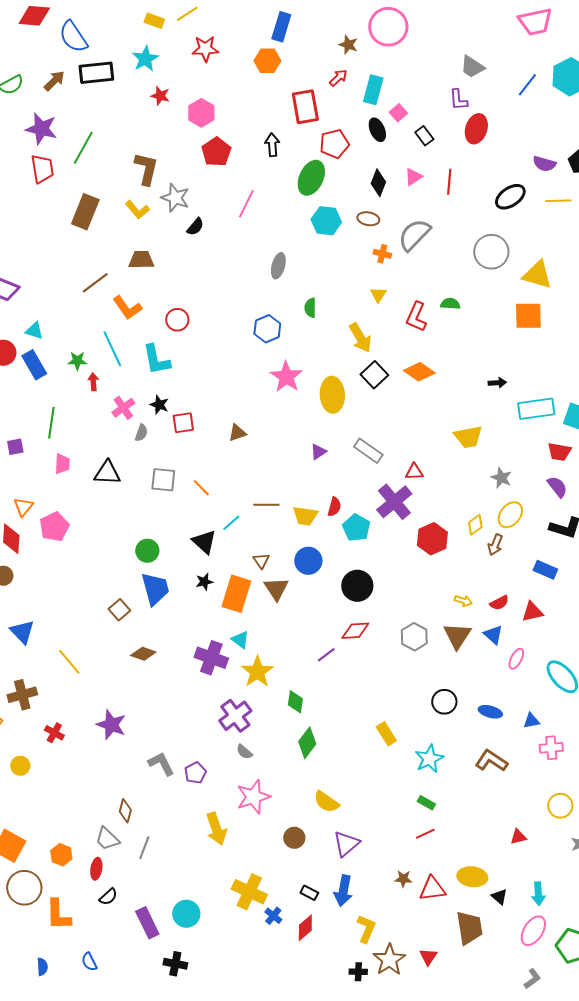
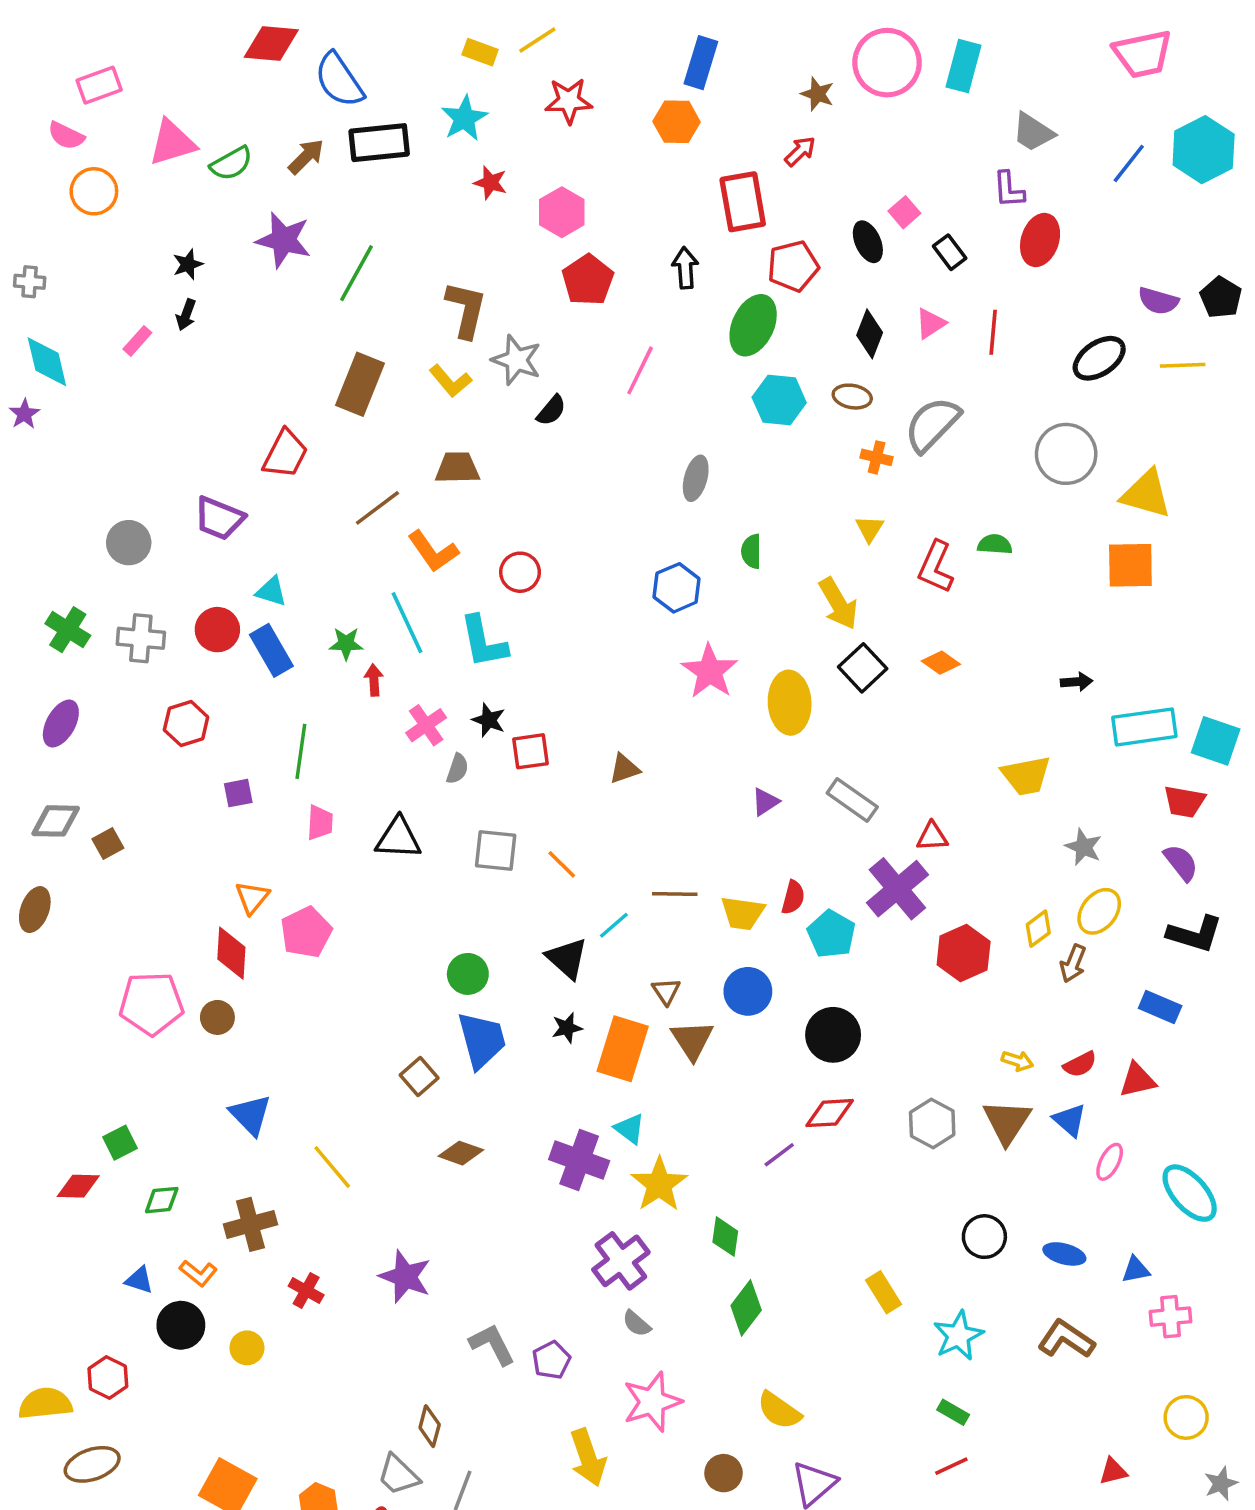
cyan rectangle: (373, 90) -> (964, 66), moved
red trapezoid: (42, 169) -> (285, 454), moved, turned 36
orange diamond: (419, 372) -> (941, 663), size x0.7

